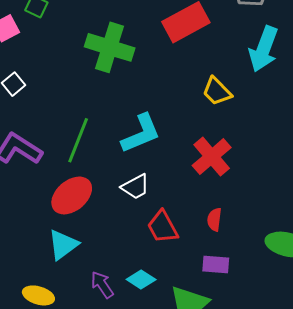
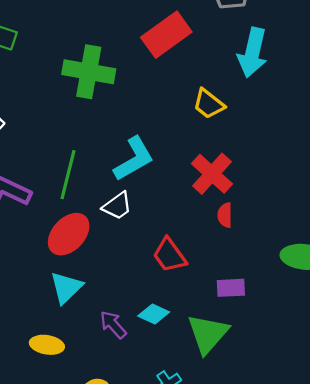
white trapezoid: (135, 187) -> (117, 206), moved
red semicircle: (214, 219) -> (225, 215), moved

